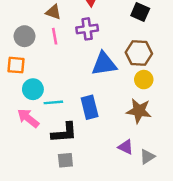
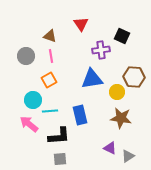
purple cross: (87, 29) -> (101, 50), moved
brown hexagon: (139, 53) -> (134, 77), moved
orange square: (16, 65) -> (49, 80), moved, turned -35
yellow circle: (144, 80) -> (117, 92), moved

